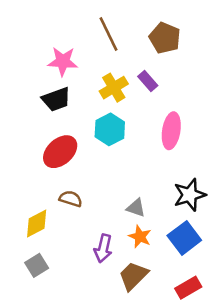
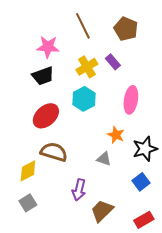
brown semicircle: (71, 199) -> (54, 152), size x1.5
orange star: (140, 237) -> (116, 135), moved
blue square: (184, 238) -> (141, 182), size x0.7

